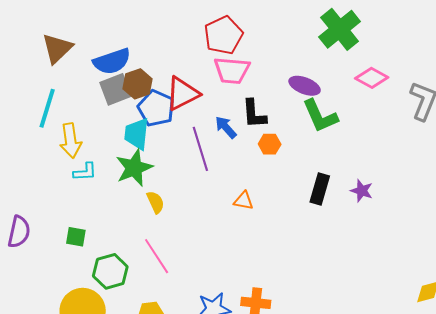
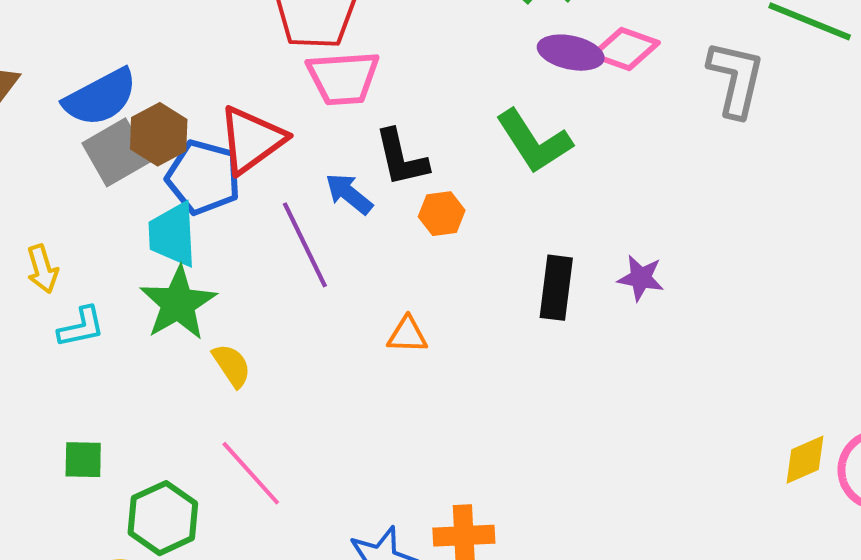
purple ellipse: (305, 86) -> (571, 53), moved
yellow arrow: (71, 141) -> (42, 269), size x0.7

